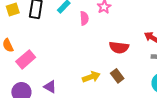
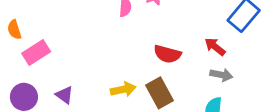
brown rectangle: (117, 76) -> (159, 93), size x1.5

